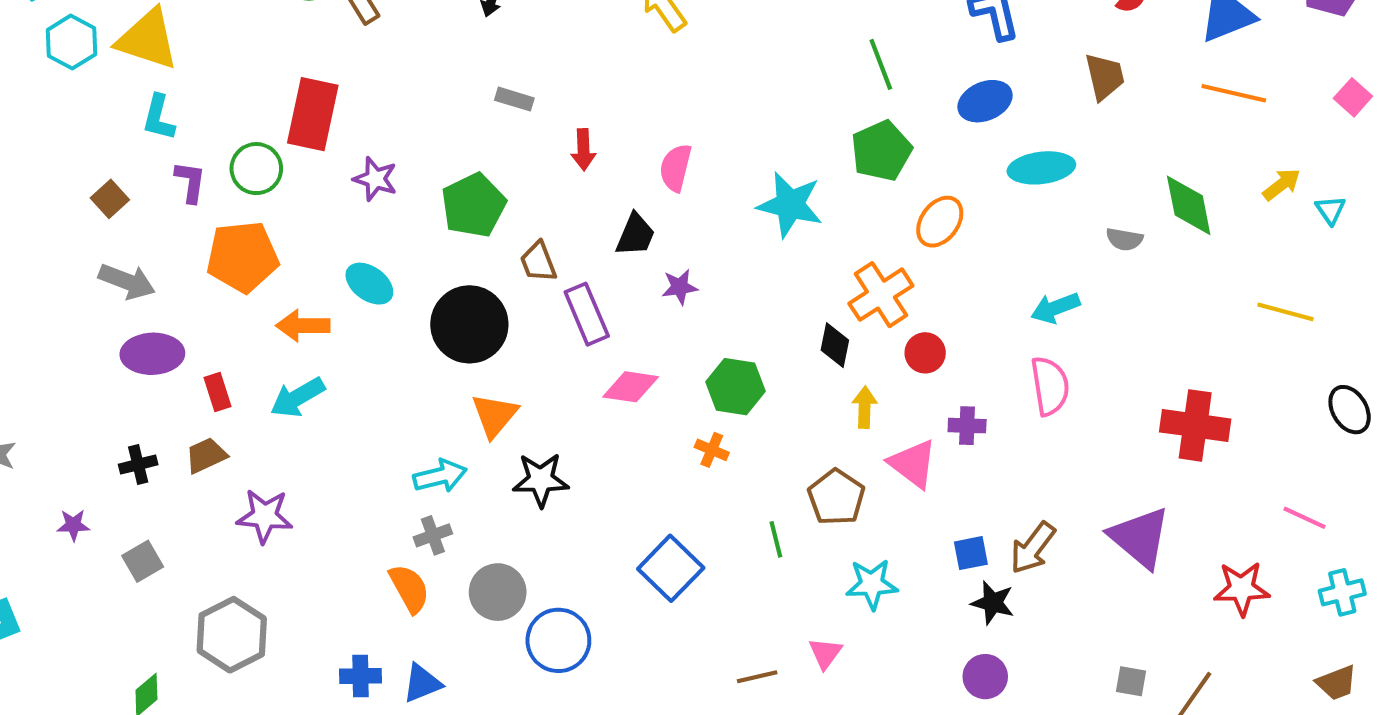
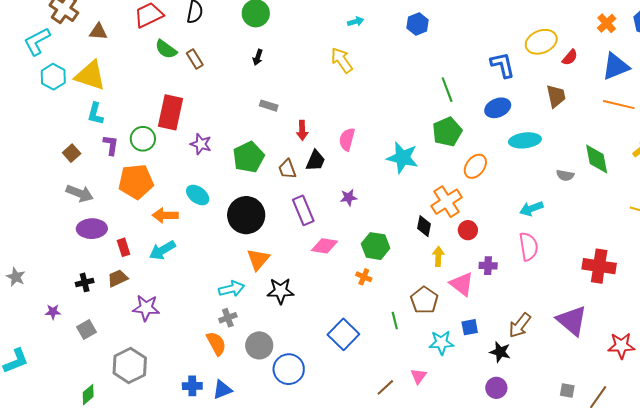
black trapezoid: (635, 235) -> (315, 161), moved
brown trapezoid: (538, 262) -> (287, 169), moved
blue square: (971, 553) -> (470, 327), moved
brown line: (757, 677) -> (385, 387), turned -30

